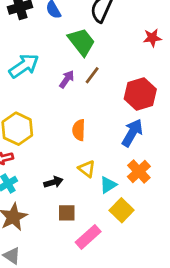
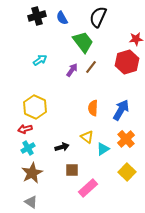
cyan arrow: (24, 66) -> (40, 60), size x0.6
red hexagon: (140, 94) -> (127, 62), moved
orange semicircle: (79, 130) -> (93, 108), moved
yellow square: (122, 210) -> (127, 172), moved

